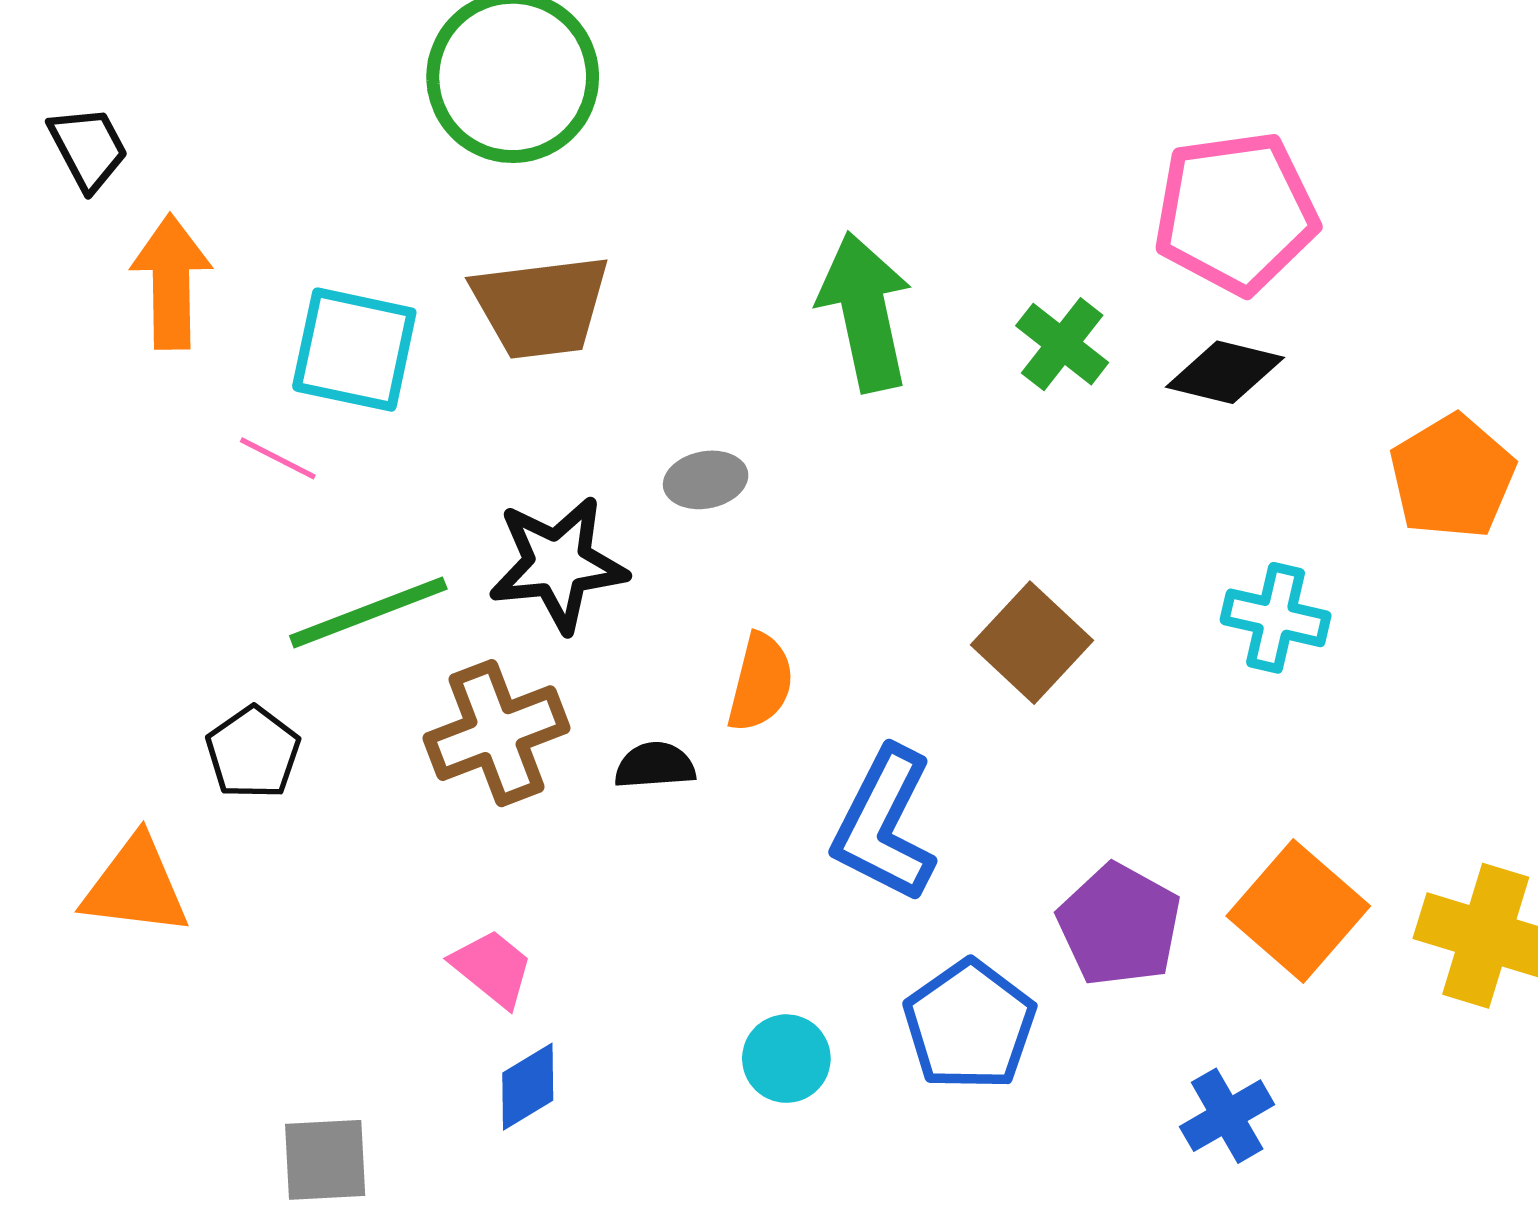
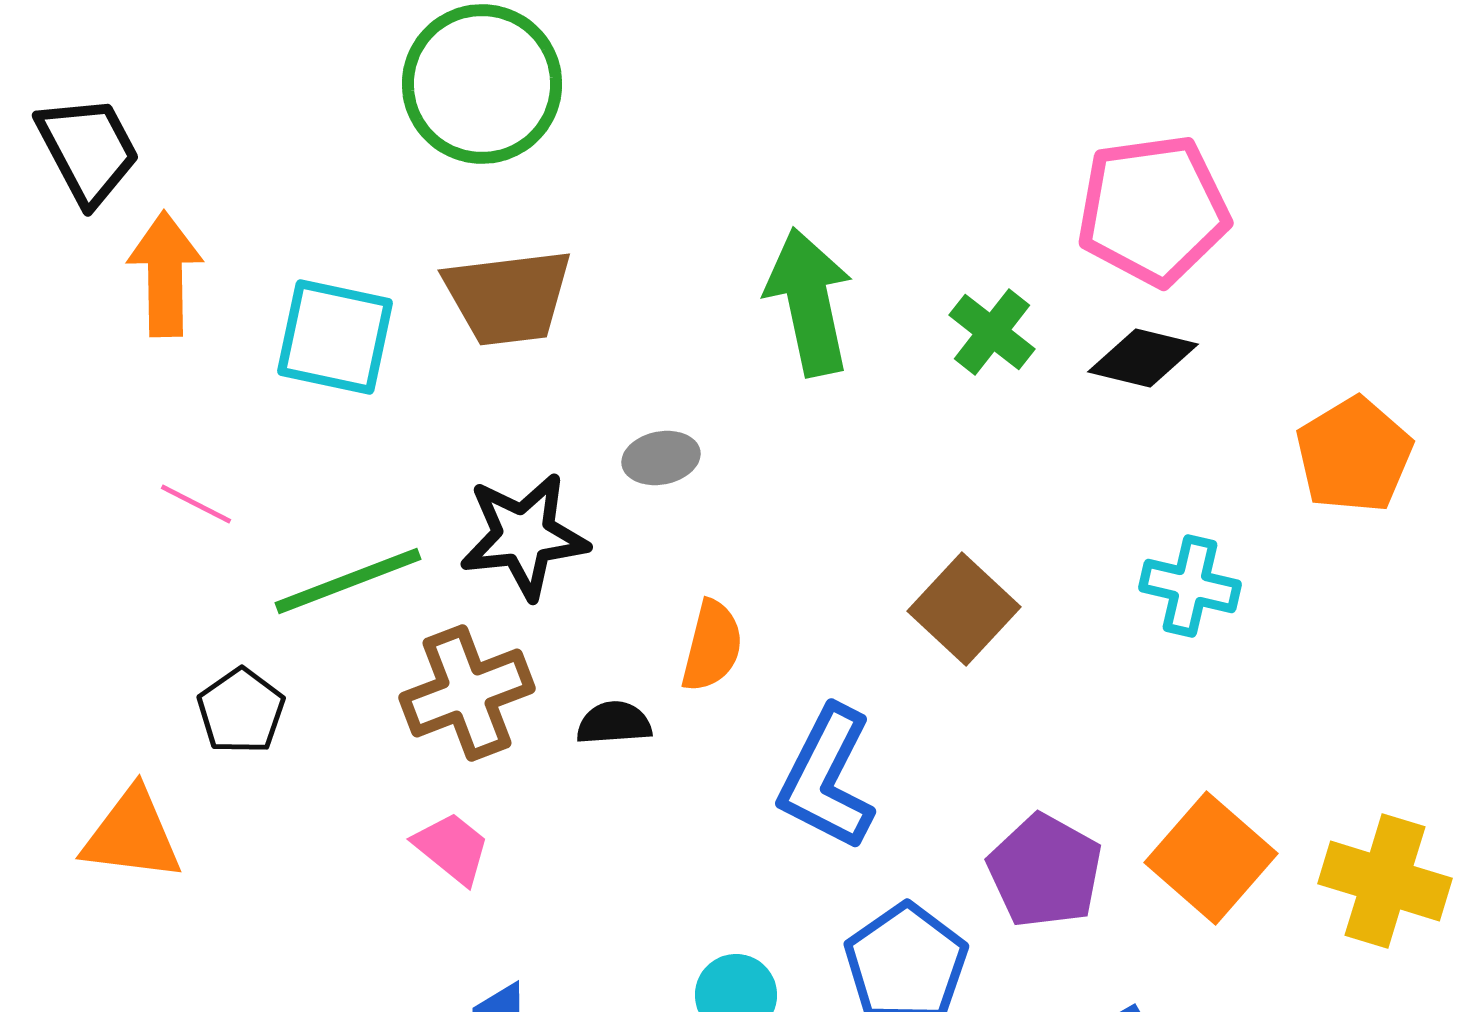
black trapezoid: (88, 148) -> (88, 150), size x1.4
pink line: (278, 458) -> (196, 504), moved
pink trapezoid: (492, 968) -> (452, 848), moved

